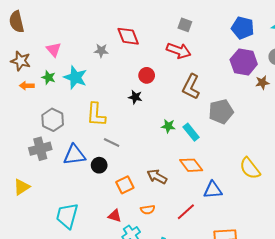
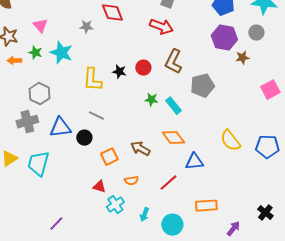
red circle: (147, 75) -> (143, 68), moved
yellow L-shape: (96, 115) -> (92, 80), moved
cyan trapezoid: (67, 216) -> (38, 164), moved

